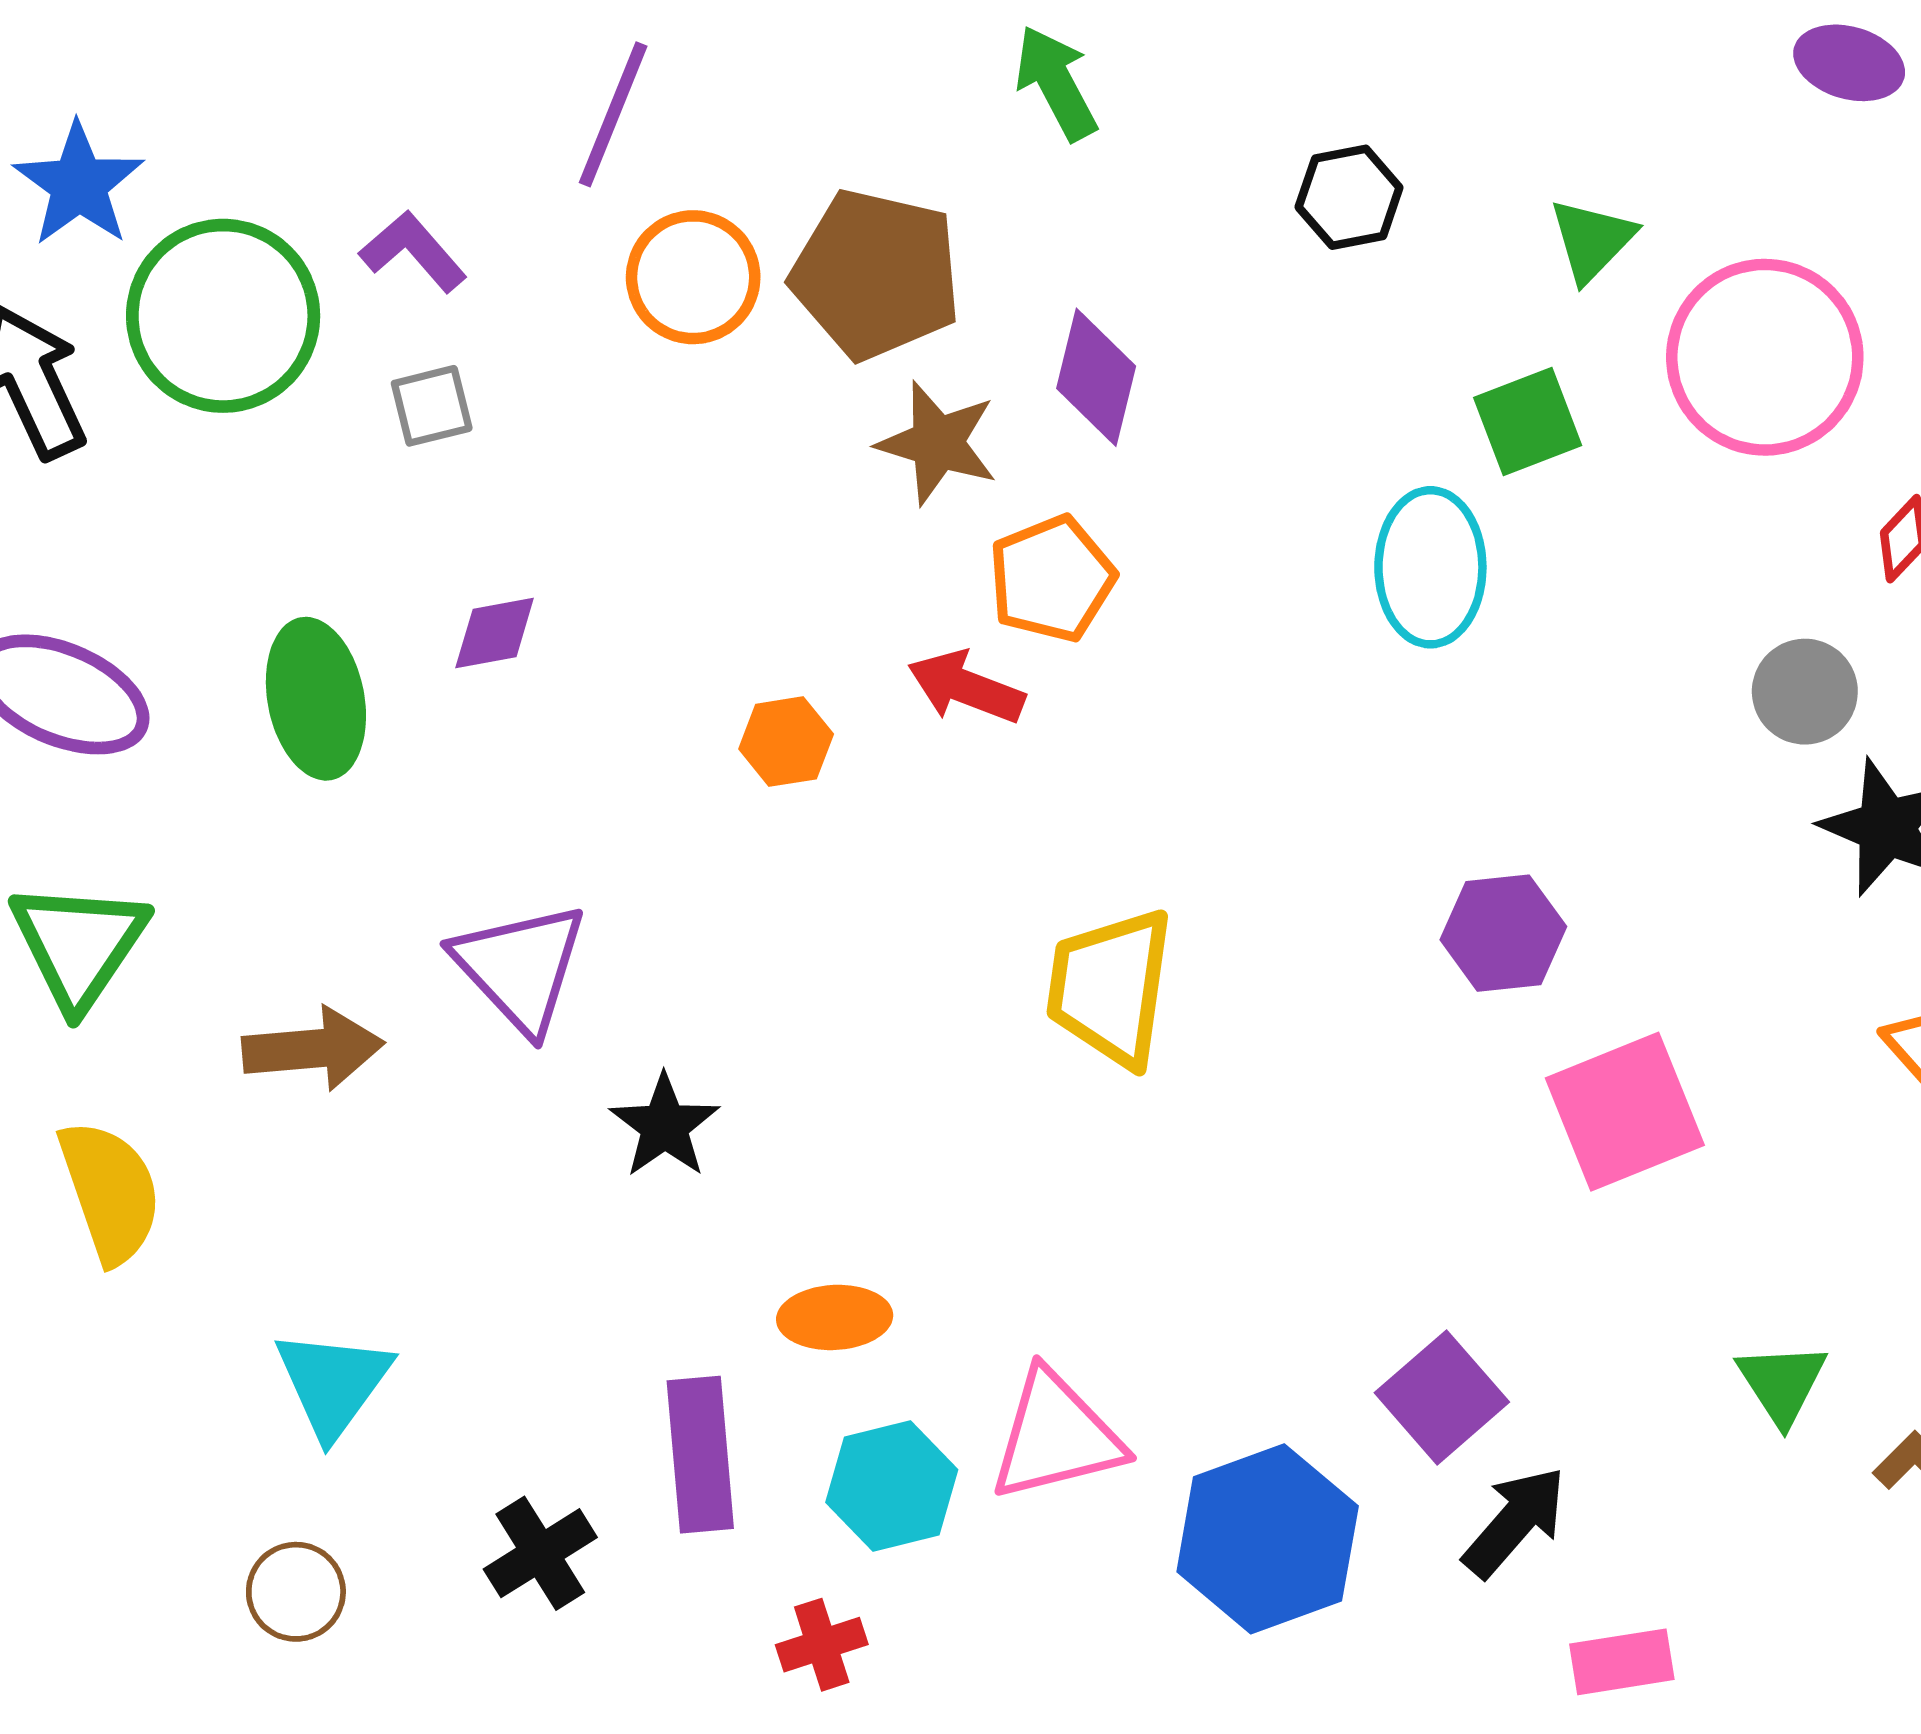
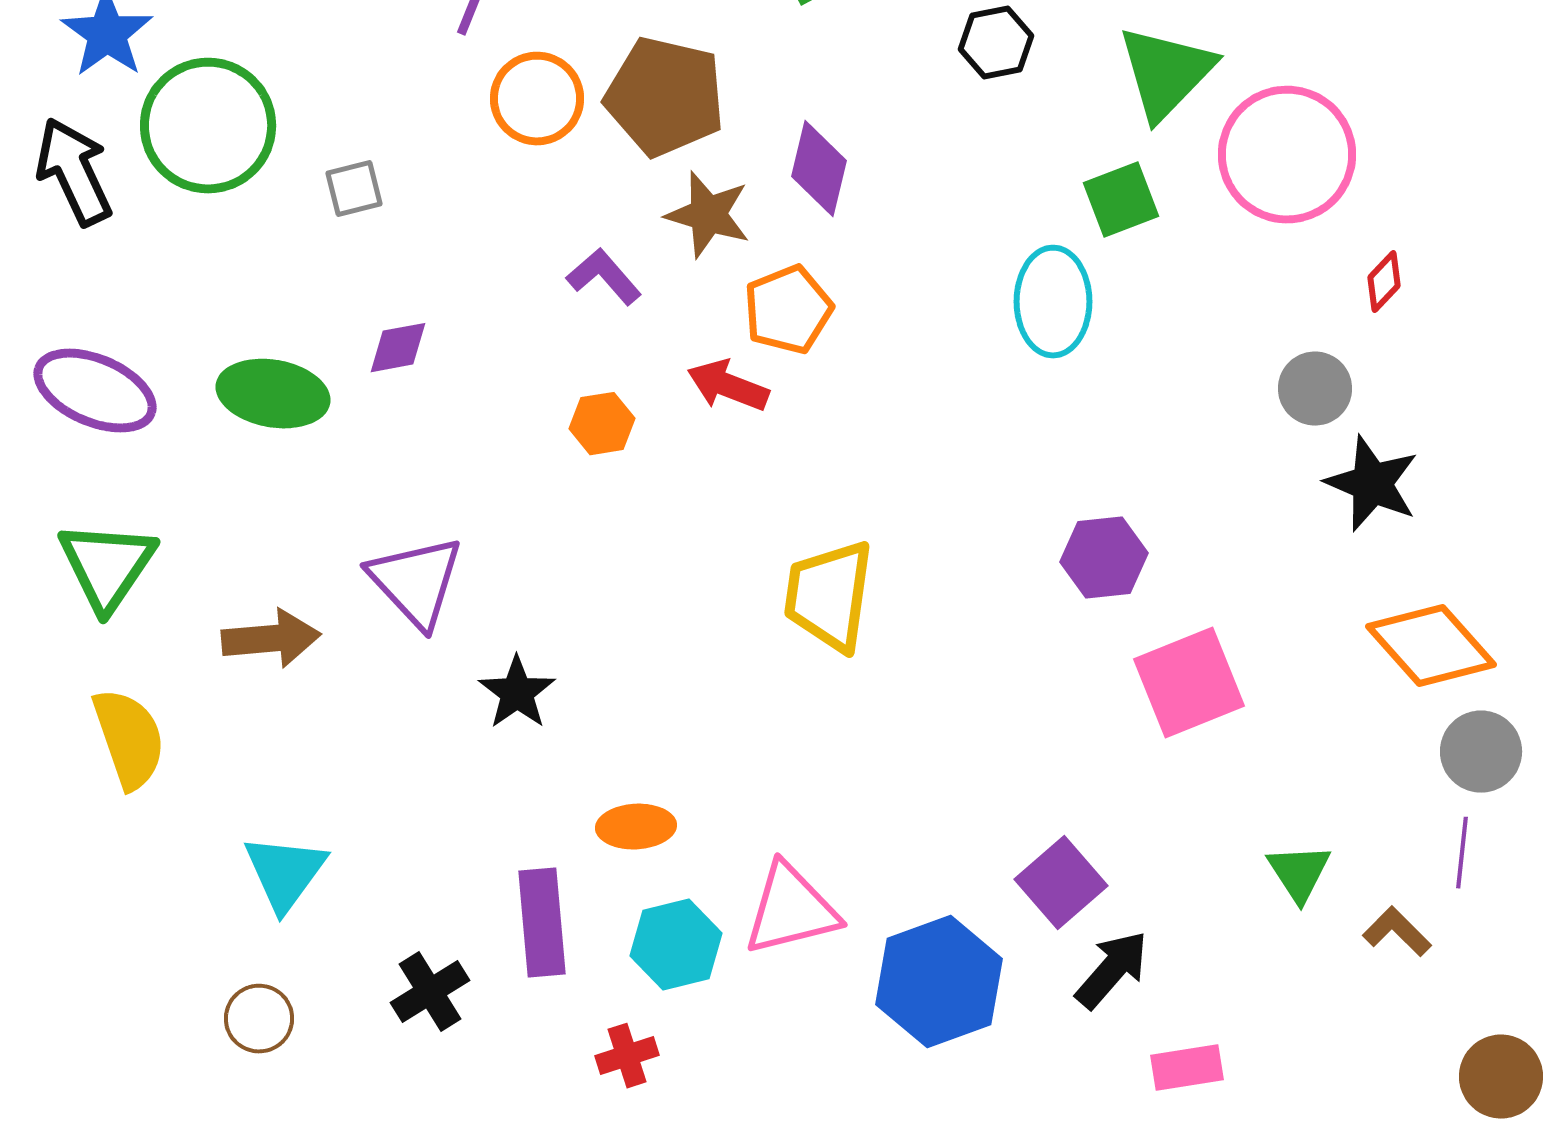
green triangle: (1592, 240) -> (1166, 73), size x1.6
purple L-shape: (413, 251) -> (604, 277), moved
green ellipse: (316, 699) -> (273, 394), turned -69

